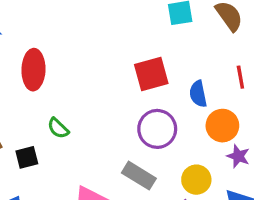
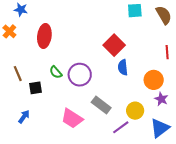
red square: (151, 74) -> (114, 45), turned -35
blue semicircle: (198, 94) -> (123, 67), moved
purple circle: (157, 129) -> (80, 75), moved

